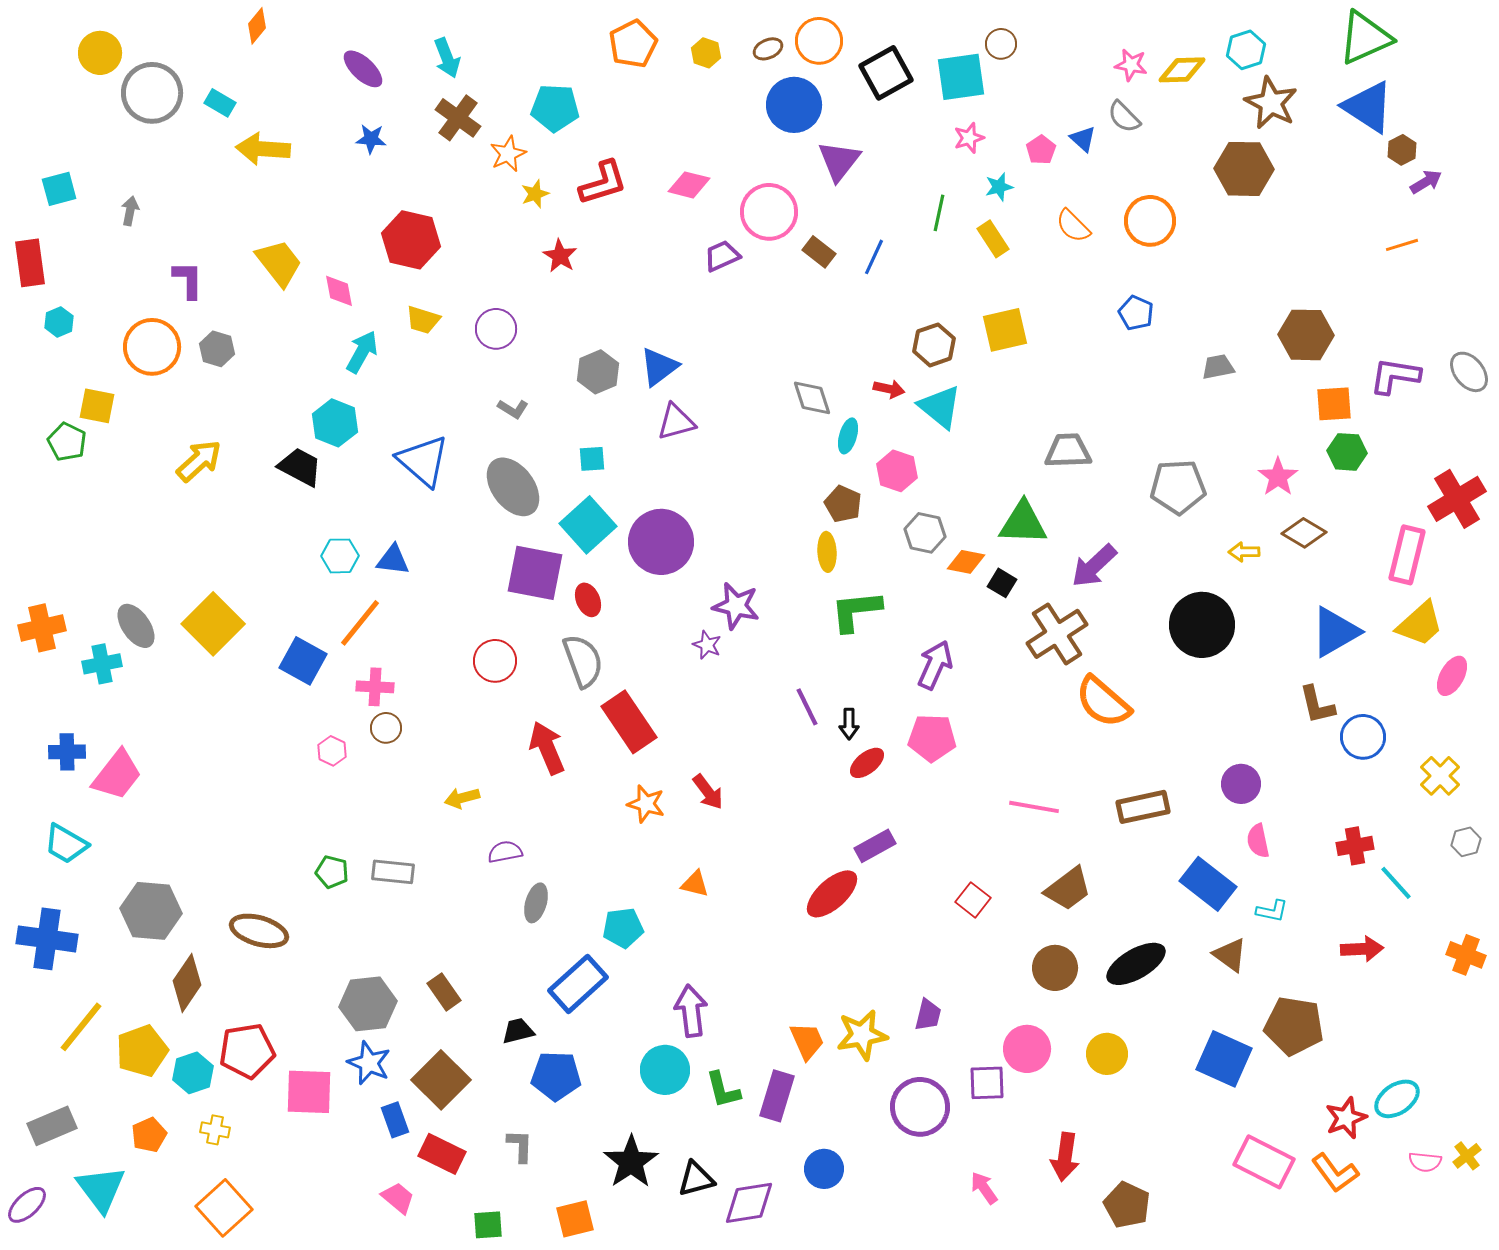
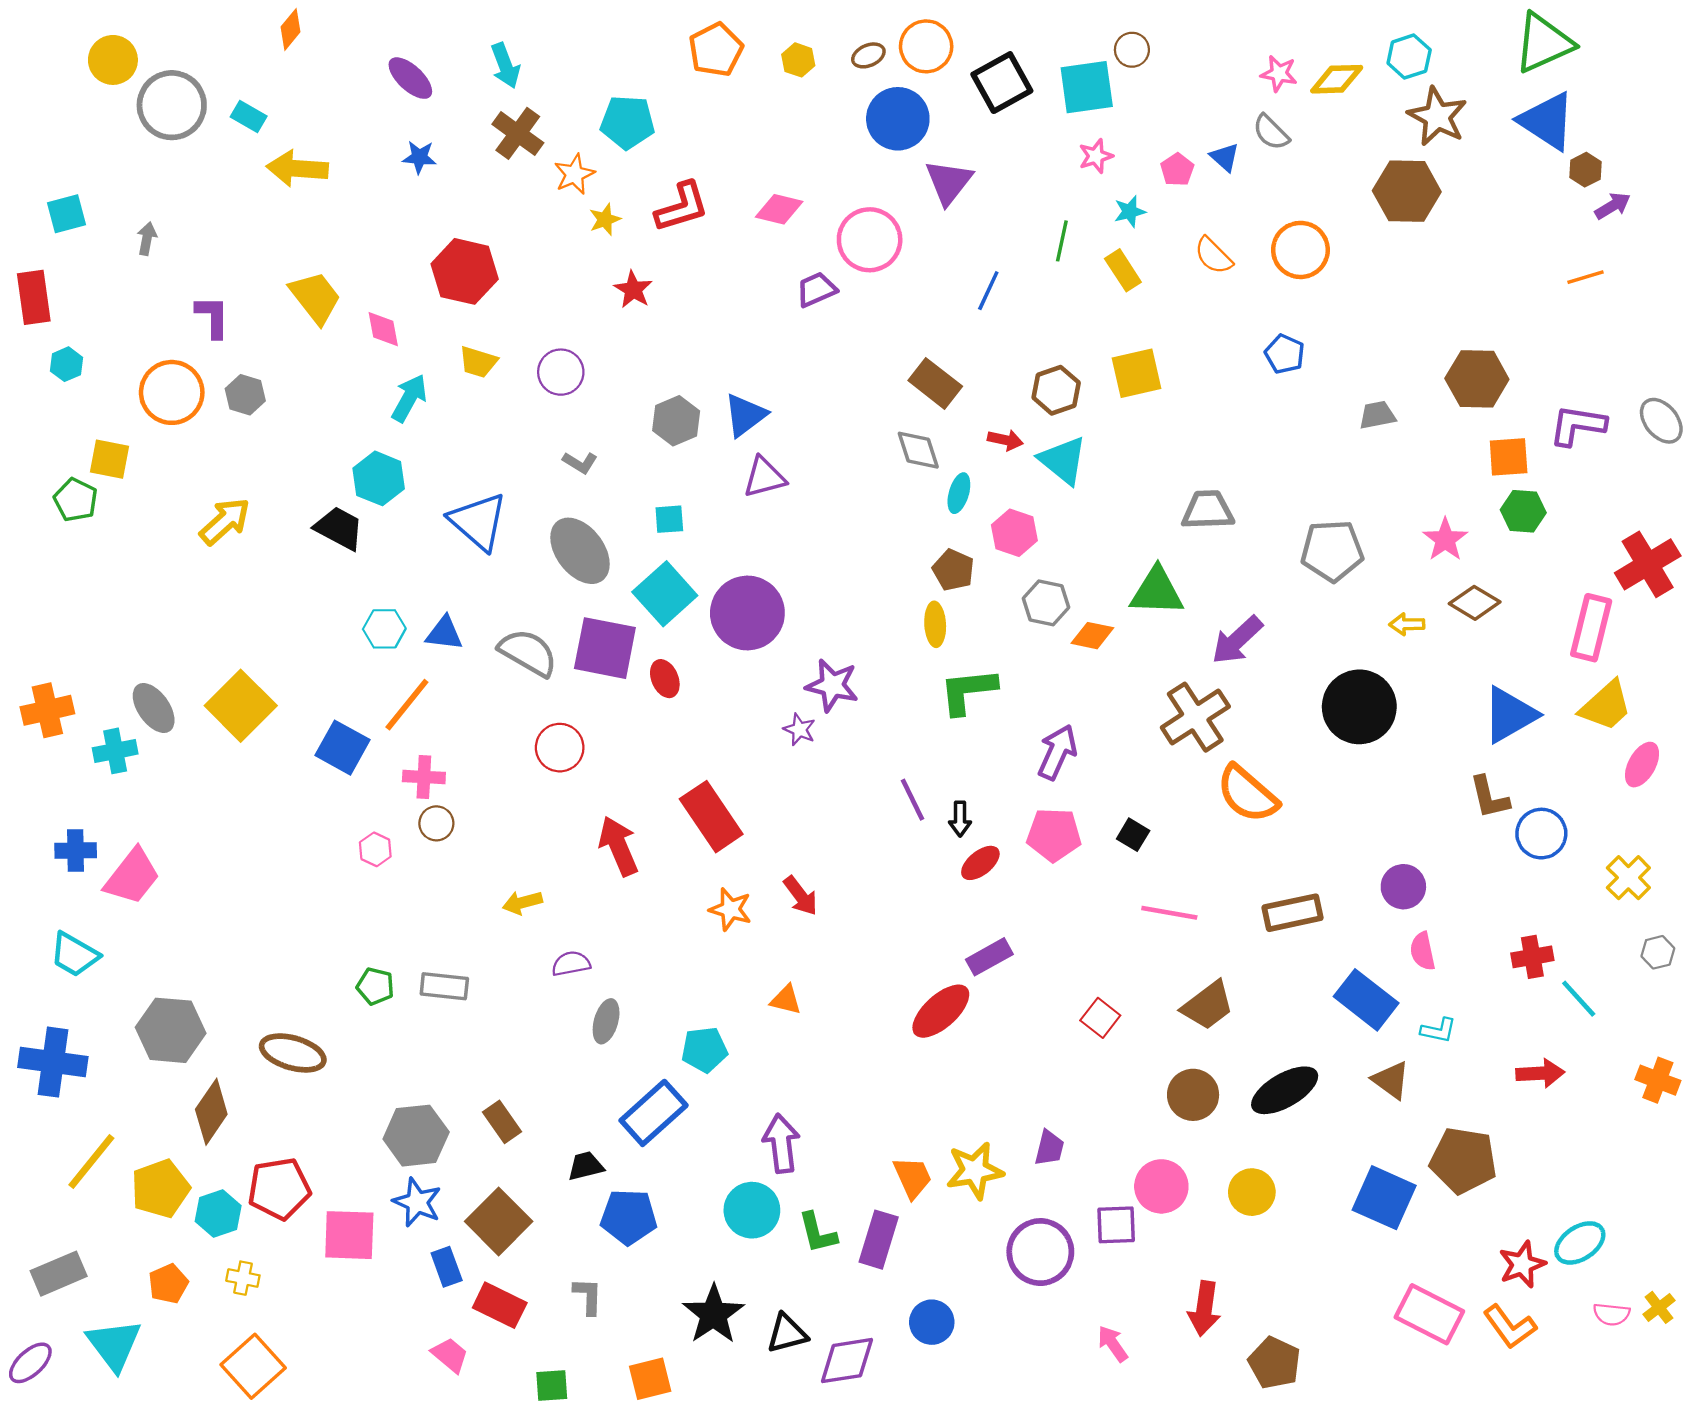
brown rectangle: (819, 252) -> (935, 383), moved, size x1.4
black square: (1002, 583) -> (1133, 835), moved
gray semicircle: (583, 661) -> (528, 653), moved, turned -40

